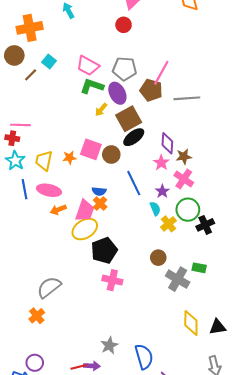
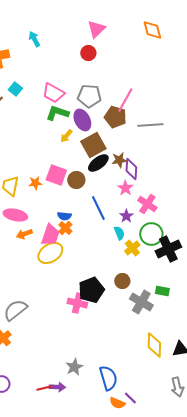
brown star: (184, 157) -> (119, 160), moved
black cross: (205, 225) -> (168, 249), size x1.4
black pentagon: (104, 250) -> (91, 290), moved

